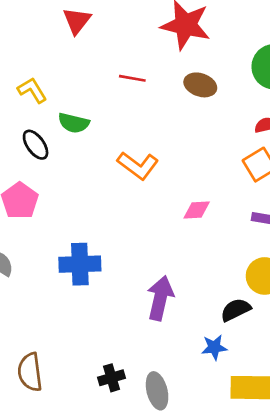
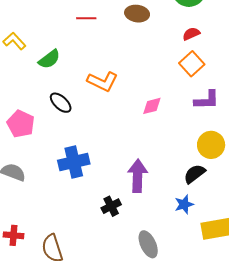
green semicircle: (74, 123) -> (49, 59), turned -40
black ellipse: (36, 145) -> (61, 103), moved
black cross: (112, 378) -> (111, 206), moved

